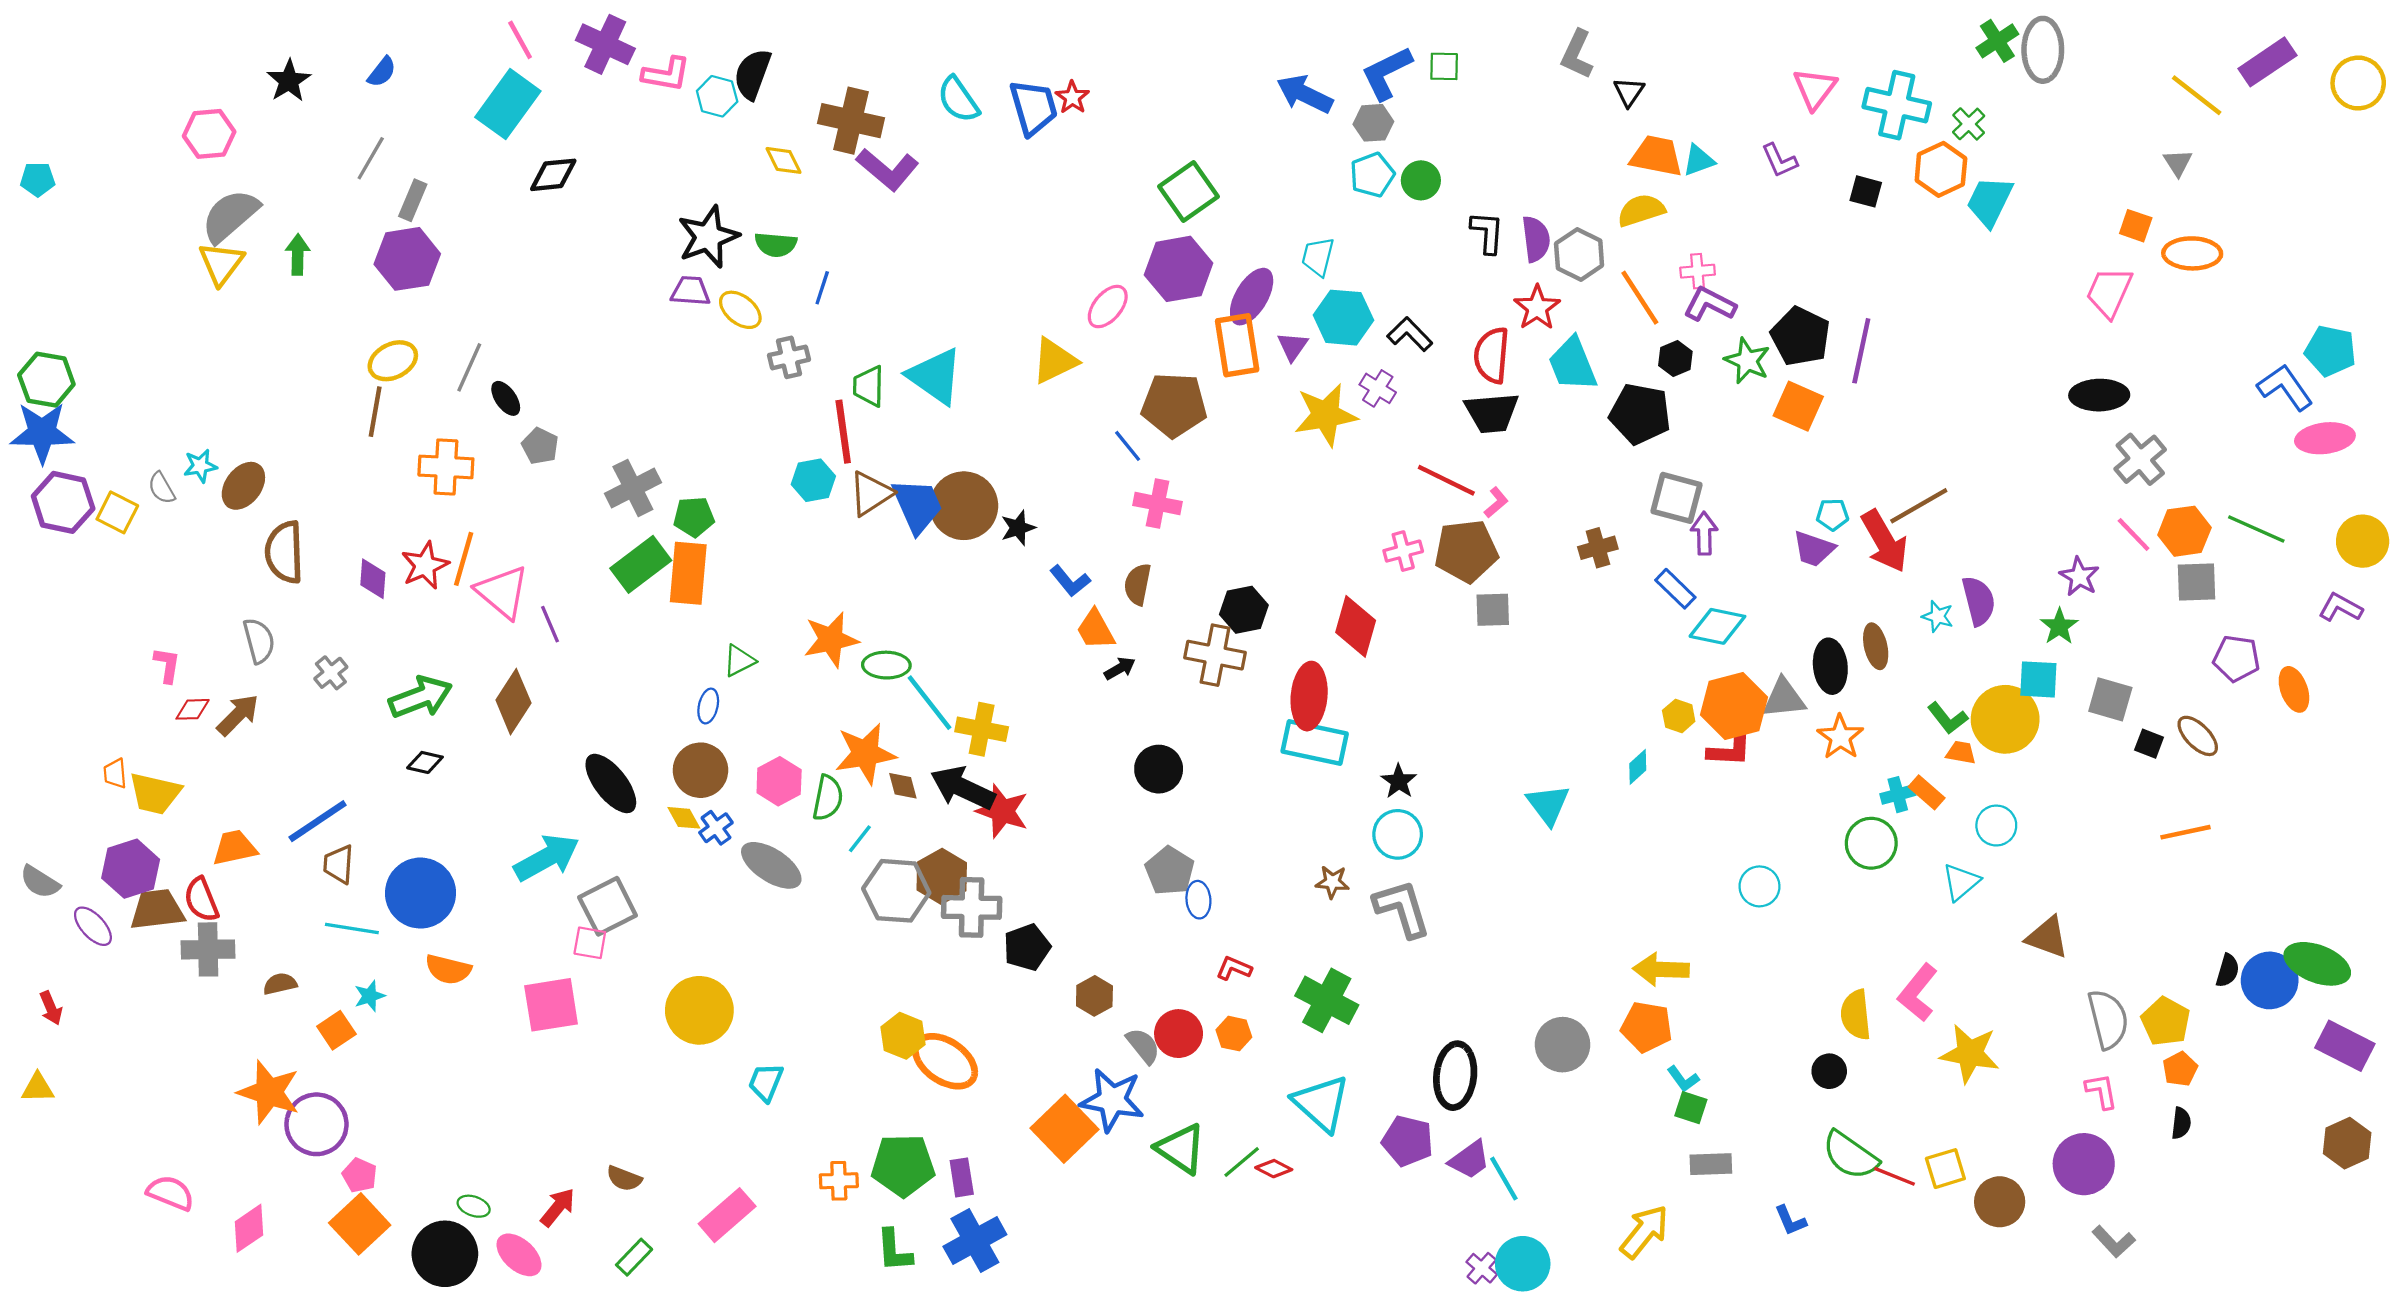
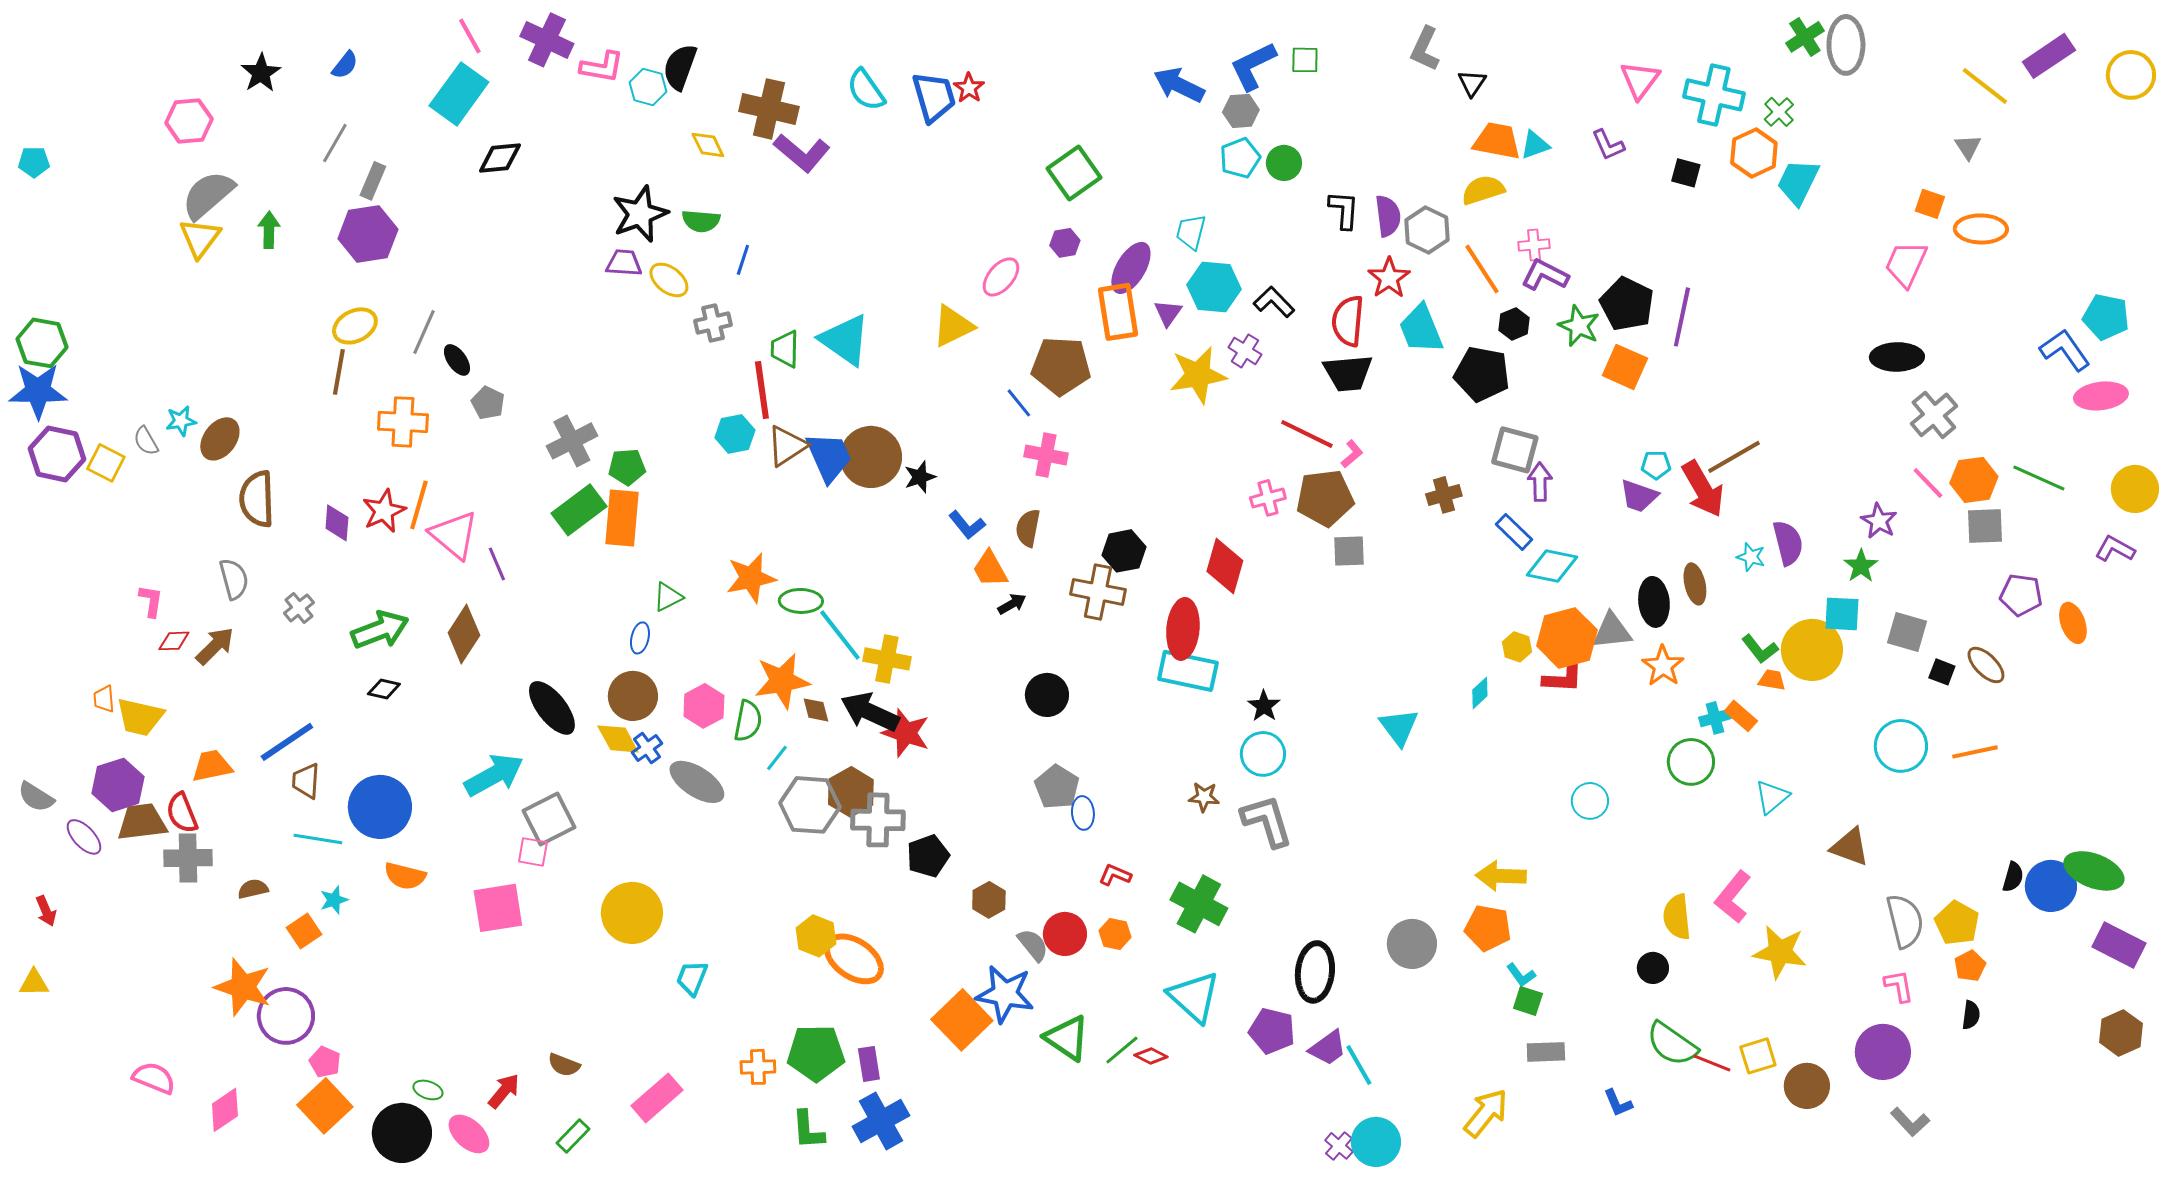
purple hexagon: (1179, 269) -> (1065, 243), size x0.5
yellow diamond: (684, 818) -> (618, 739), size x1.4
cyan circle: (1996, 826) -> (1901, 746), moved, size x1.4

